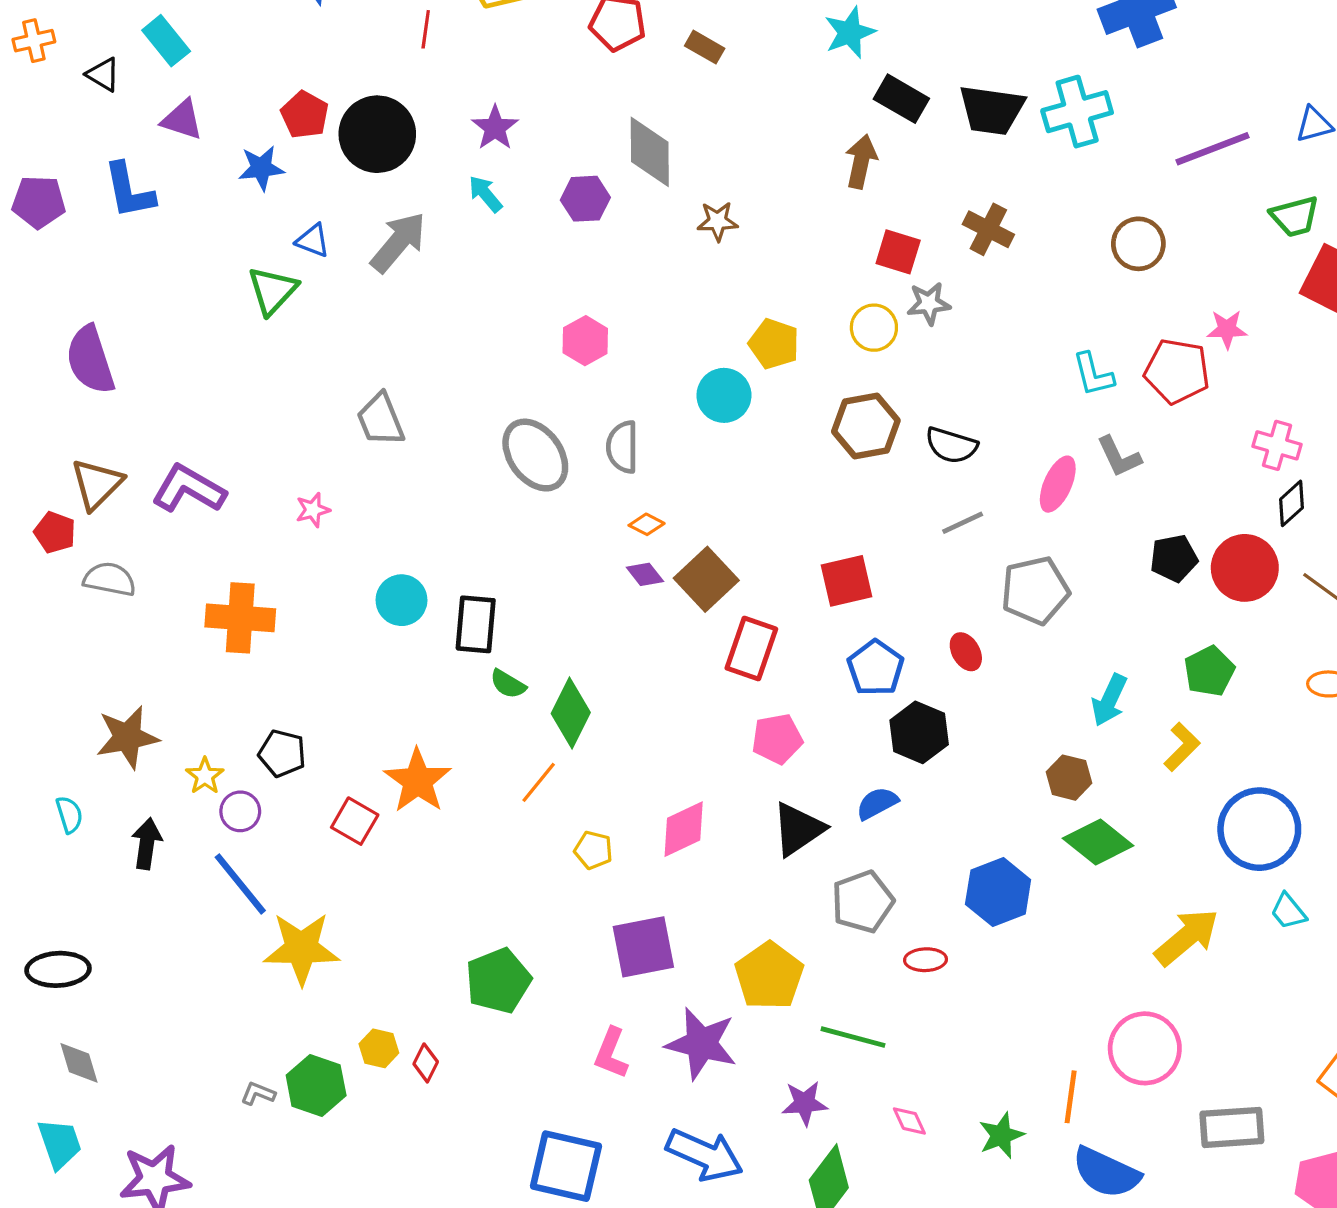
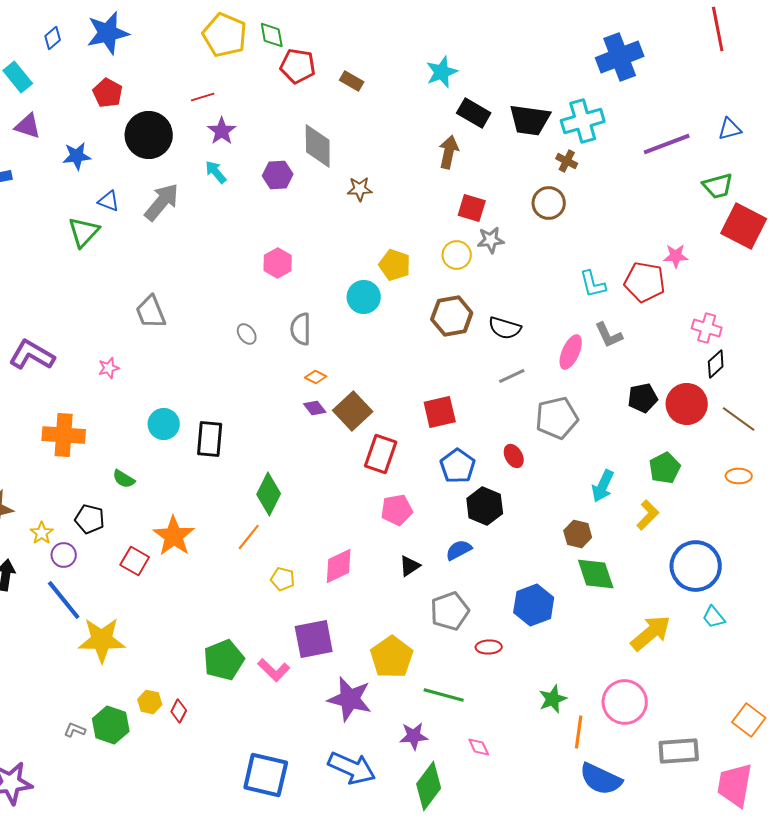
red line: (426, 29) -> (203, 97), moved, turned 65
red pentagon: (305, 115) -> (108, 93), moved
brown cross: (988, 229) -> (567, 161), moved, size x0.7
brown circle: (1138, 244) -> (549, 203), moved
gray ellipse: (535, 455) -> (247, 334), size x0.5
green semicircle: (508, 684) -> (124, 479), moved
black triangle: (798, 829) -> (410, 566), size x0.6
green diamond: (1098, 842) -> (596, 574), turned 33
pink L-shape: (611, 1053) -> (274, 670), moved, turned -68
green star: (1001, 1135) -> (553, 699), moved

